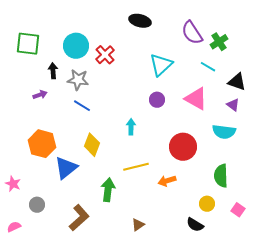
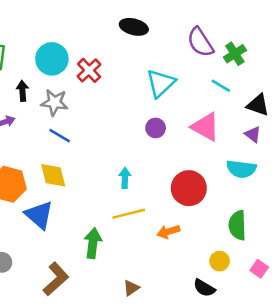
cyan arrow: (131, 127) -> (125, 178), moved
yellow diamond: (92, 145) -> (53, 175), moved, turned -35
blue triangle: (66, 168) -> (39, 215), turned -40

